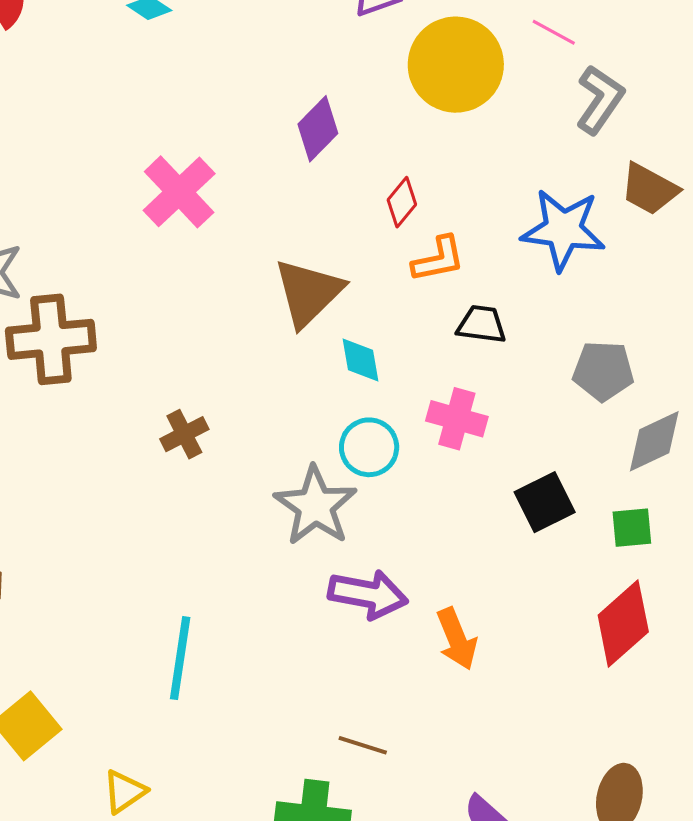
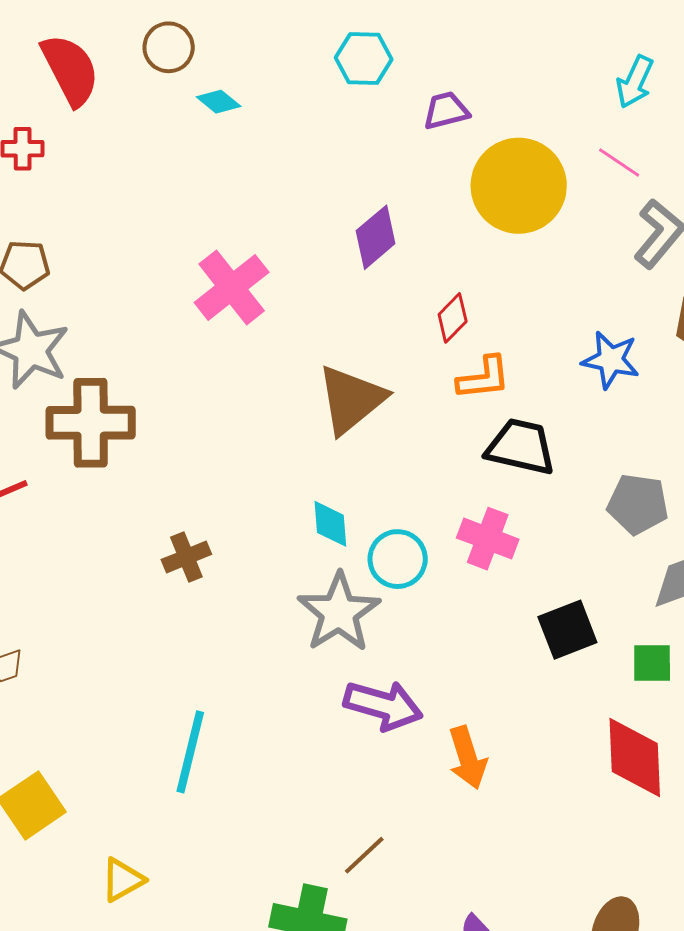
blue star: (563, 230) -> (611, 360), size x0.7
black trapezoid: (482, 324) -> (521, 447), size x1.4
cyan diamond: (360, 360) -> (330, 524), moved
brown cross: (184, 434) -> (186, 557), moved
red diamond: (623, 623) -> (635, 757), turned -56
brown line: (363, 745) -> (364, 855), turned -66

